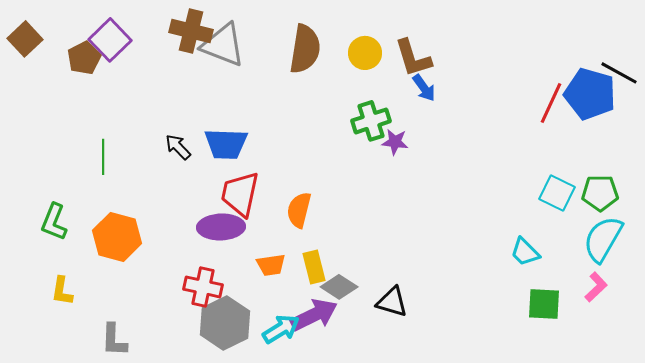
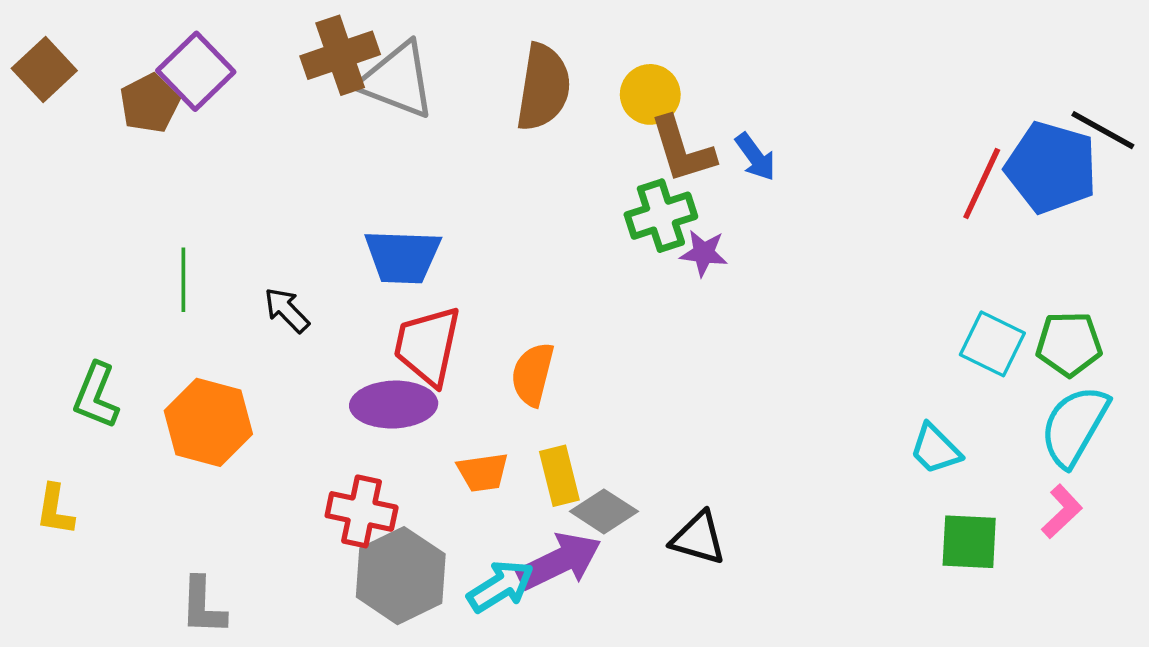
brown cross: (191, 31) -> (340, 55), turned -33
brown L-shape: (413, 58) -> (682, 150), moved
black arrow: (178, 147) -> (287, 310), moved
yellow L-shape: (62, 291) -> (55, 510), moved

